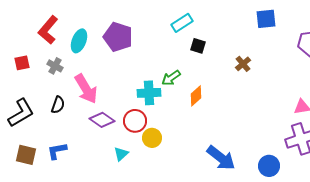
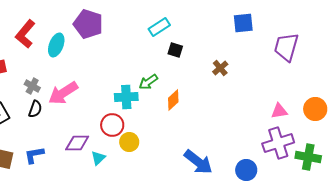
purple pentagon: (118, 37) -> (88, 24), moved
gray cross: (55, 66) -> (32, 86), moved
pink arrow: (86, 89) -> (63, 93), turned 88
purple diamond: (102, 120) -> (77, 143), moved, turned -35

